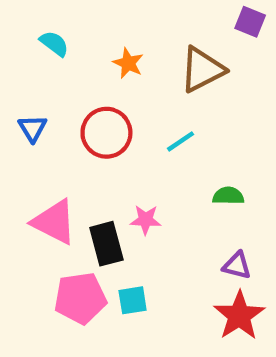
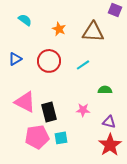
brown triangle: (202, 70) -> (93, 32), turned 30
blue triangle: (32, 128) -> (15, 59), turned 32
pink star: (146, 220) -> (83, 110), moved

